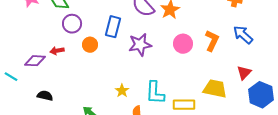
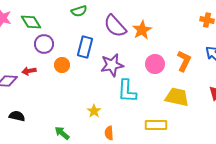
yellow trapezoid: (215, 89) -> (177, 97), moved
cyan L-shape: (155, 93) -> (127, 91), moved

